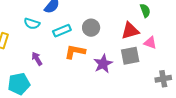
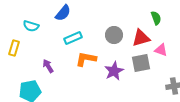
cyan semicircle: (32, 24) -> (31, 26), moved
gray circle: (91, 28) -> (114, 35), moved

